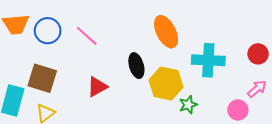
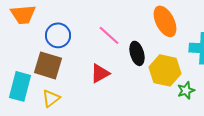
blue circle: (48, 31) -> (58, 35), moved
pink line: (87, 36) -> (109, 35), moved

